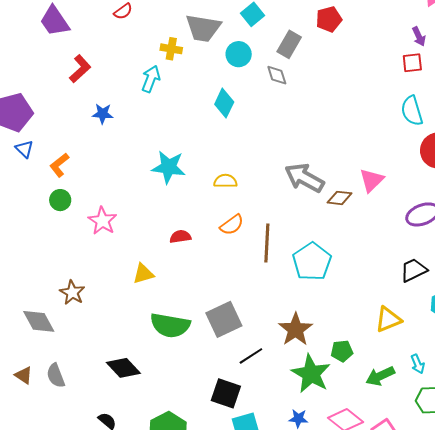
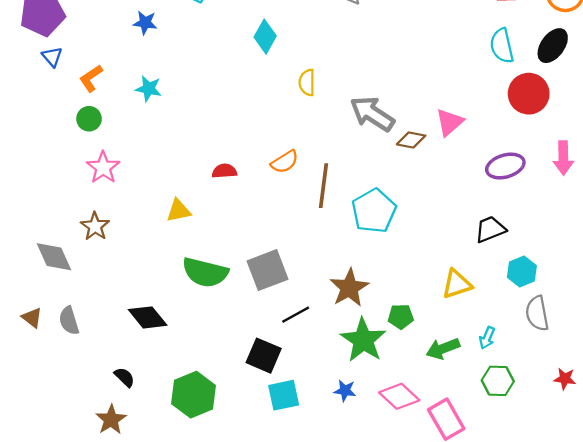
cyan diamond: (224, 103) -> (265, 37), moved
cyan star: (169, 167) -> (149, 89), moved, size x0.7
yellow semicircle: (225, 181) -> (307, 82), moved, turned -95
pink star: (102, 221) -> (103, 168), moved
cyan arrow: (418, 364) -> (487, 338), turned 42

